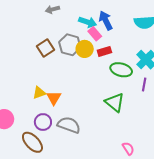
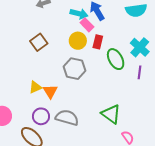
gray hexagon: (70, 45) -> (74, 69), moved
red rectangle: (104, 51) -> (98, 42), turned -56
green ellipse: (121, 70) -> (116, 59), turned 50
green triangle: (115, 102) -> (111, 114), moved

